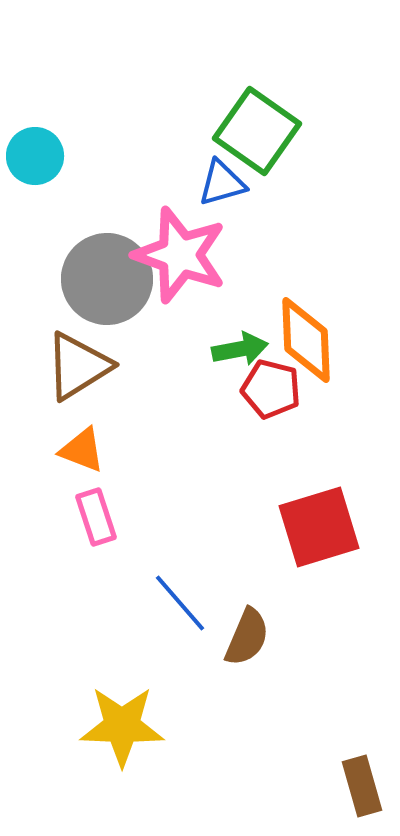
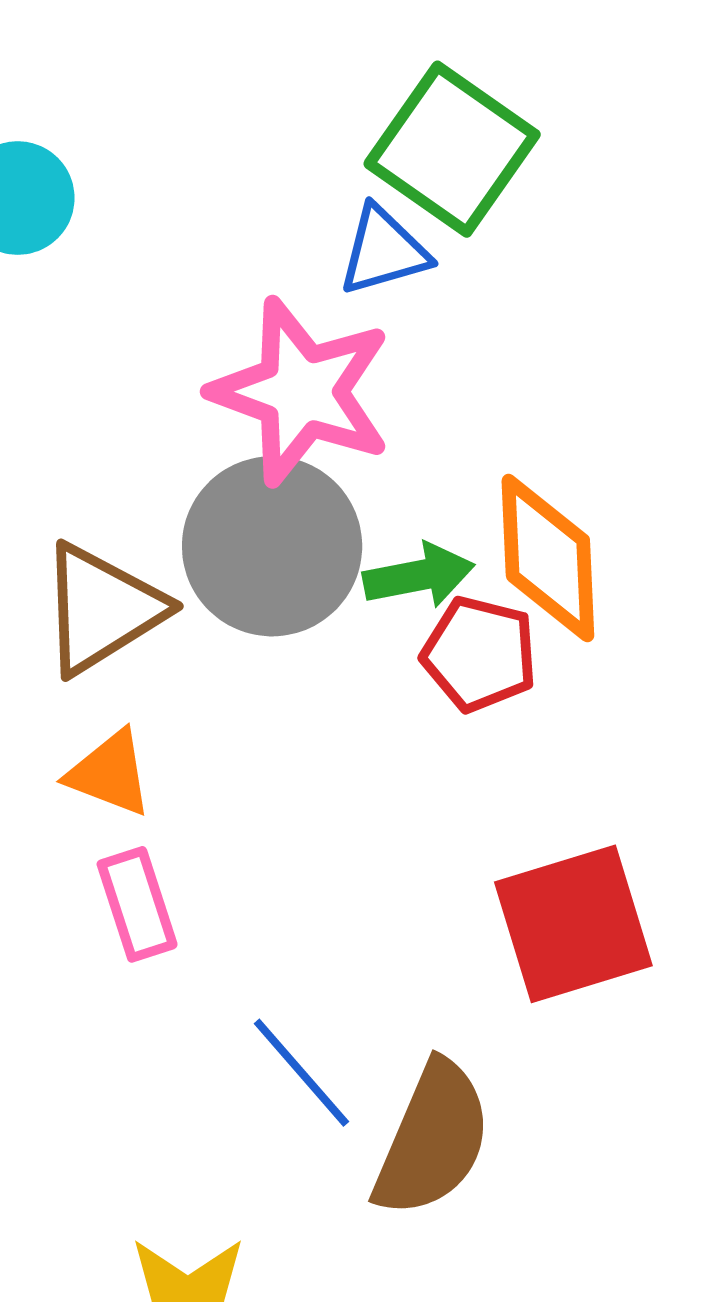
gray circle: (107, 279) -> (272, 546), moved
brown semicircle: (247, 637) -> (433, 1139), size x1.4

